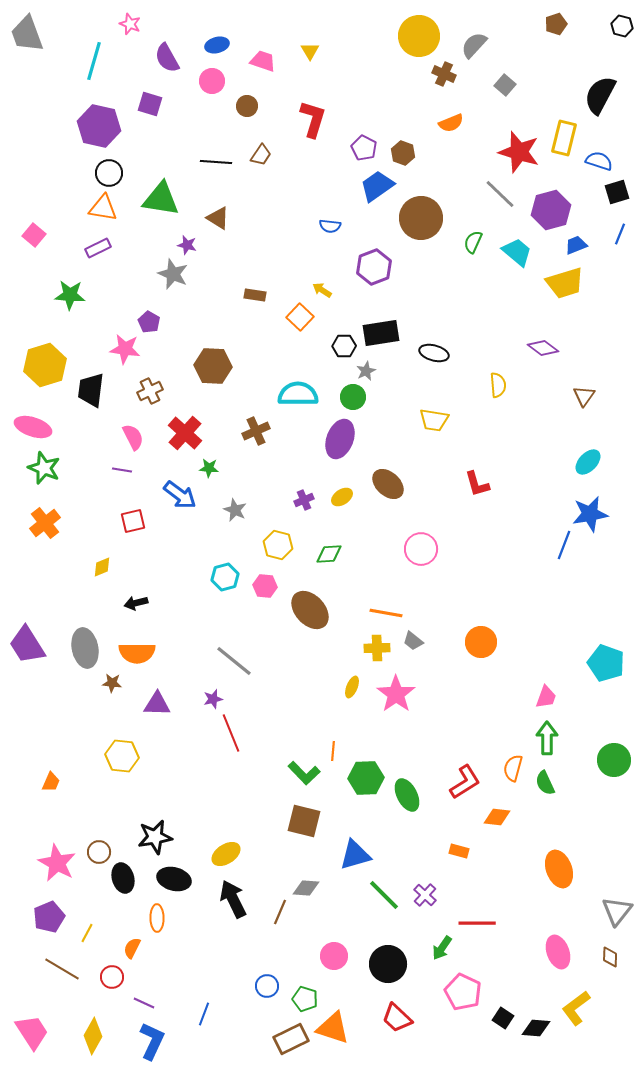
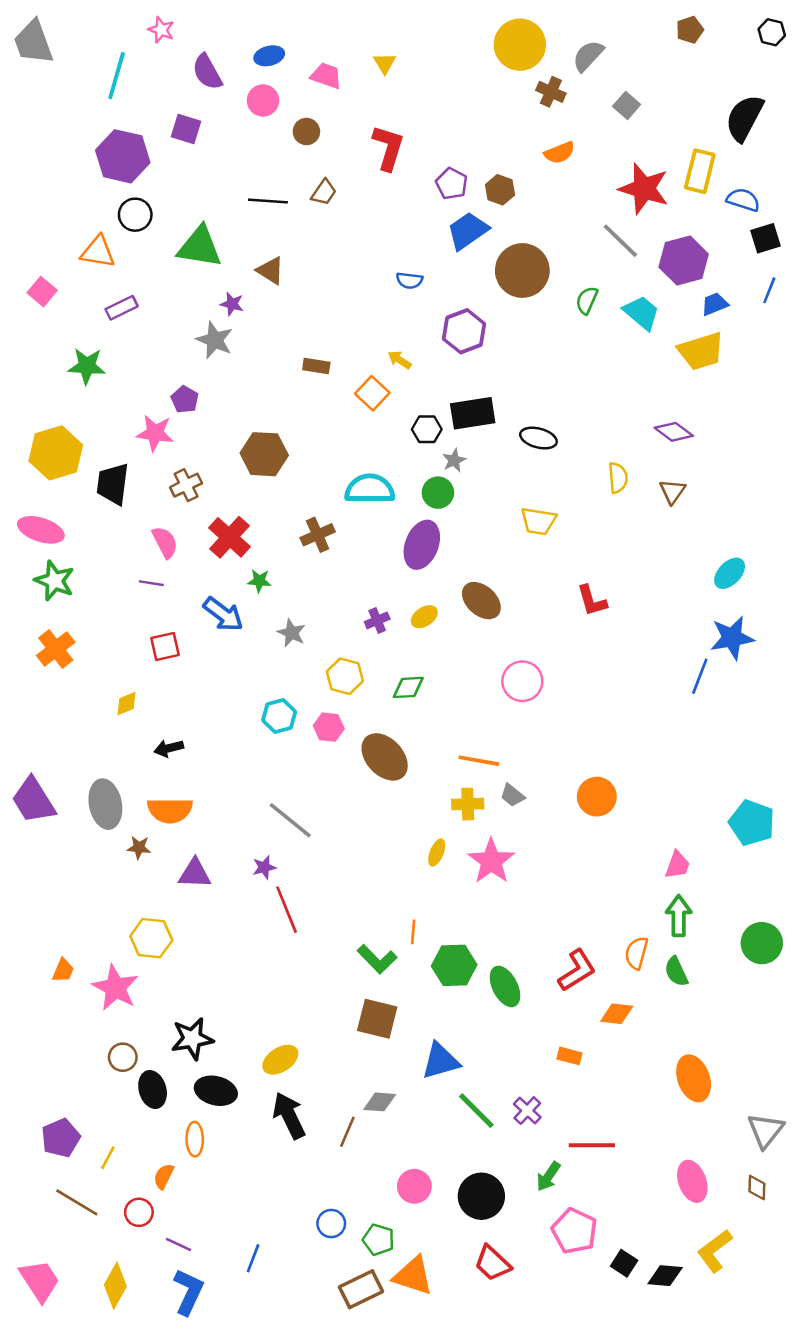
orange triangle: (103, 208) -> (98, 252), moved
brown triangle: (584, 396) -> (672, 491), moved
pink star: (57, 863) -> (115, 988), moved

